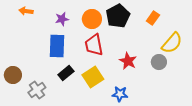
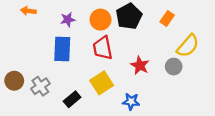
black rectangle: (66, 73) -> (72, 99), moved
gray cross: (37, 90) -> (40, 86), moved

